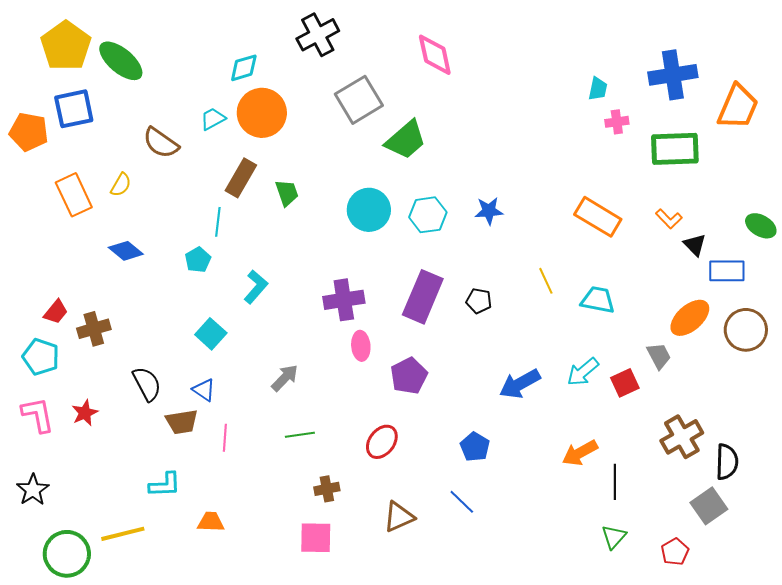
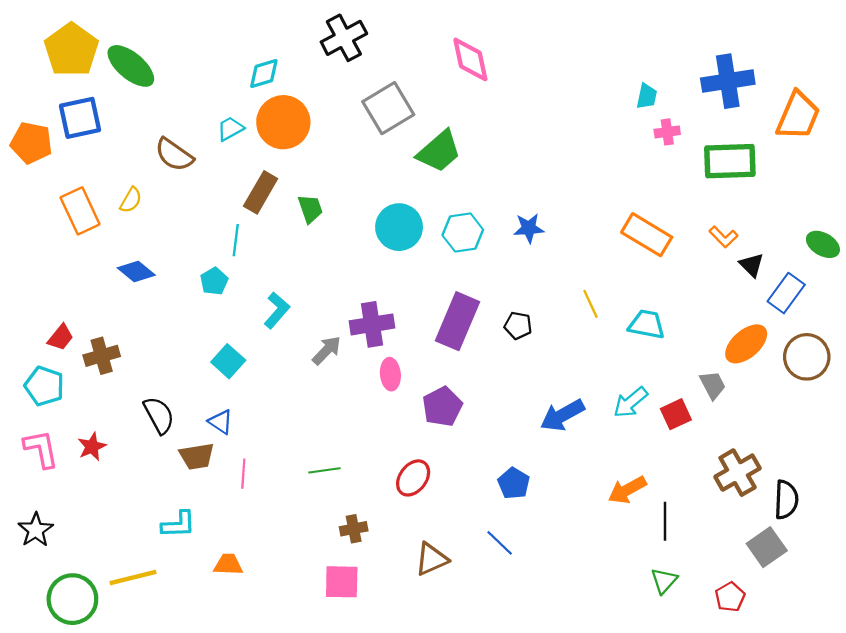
blue rectangle: (727, 271) -> (786, 293), turned -54
gray arrow: (285, 378) -> (327, 350), moved

